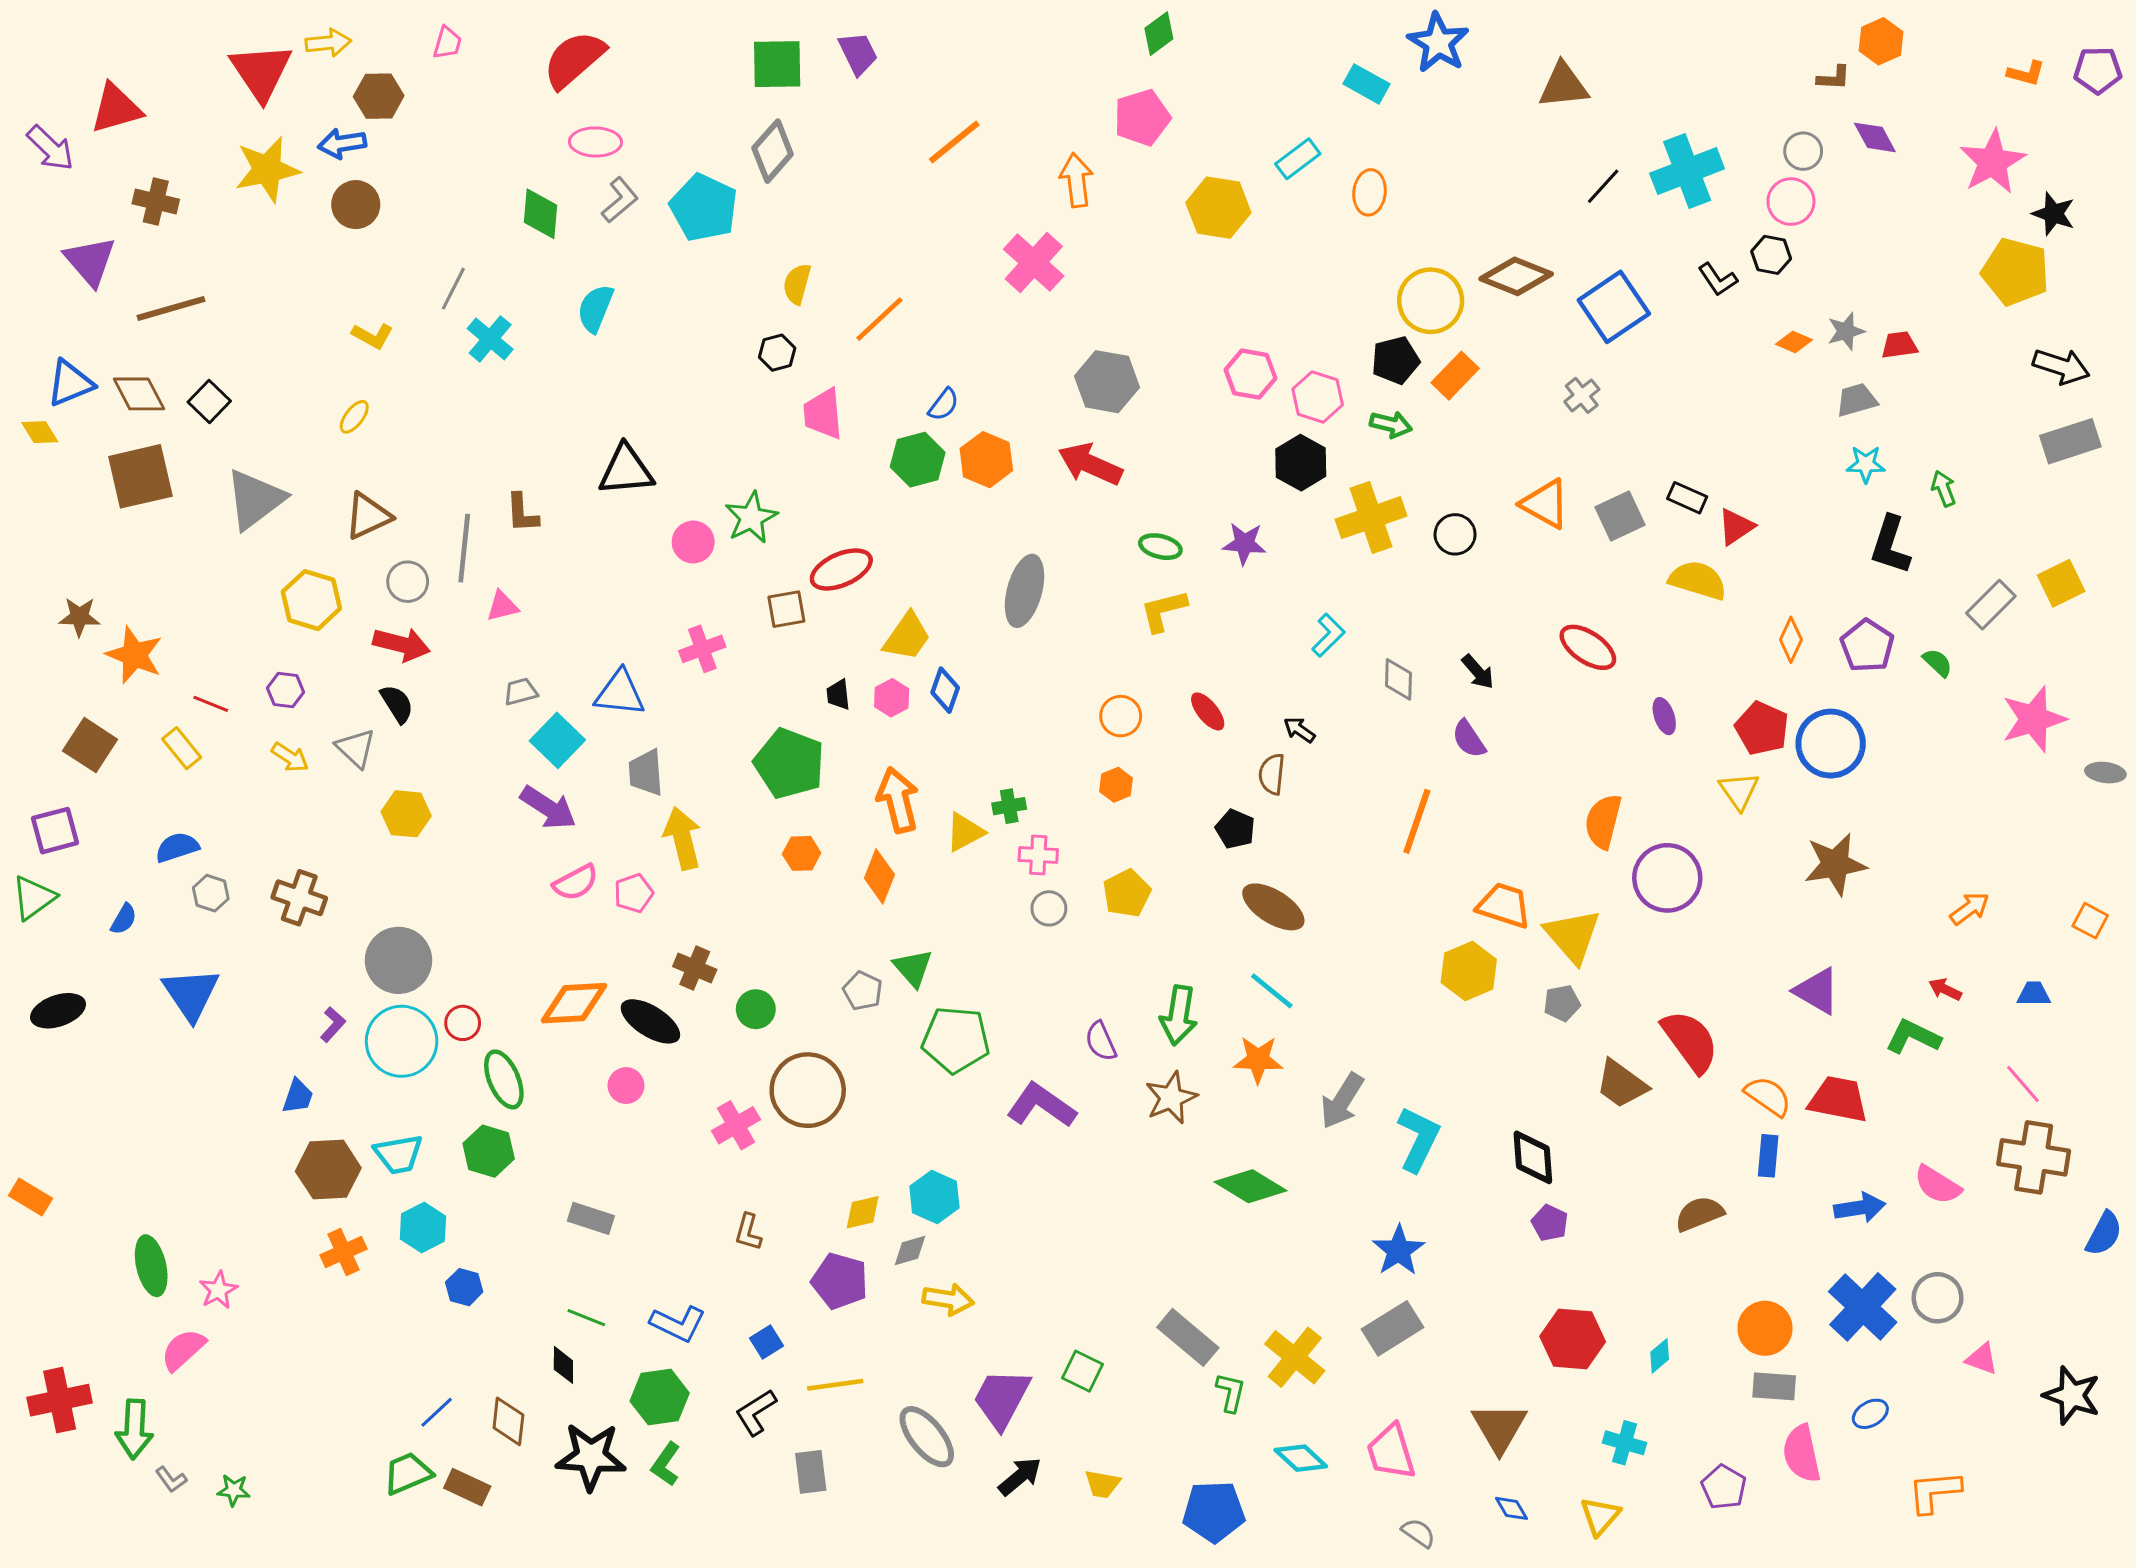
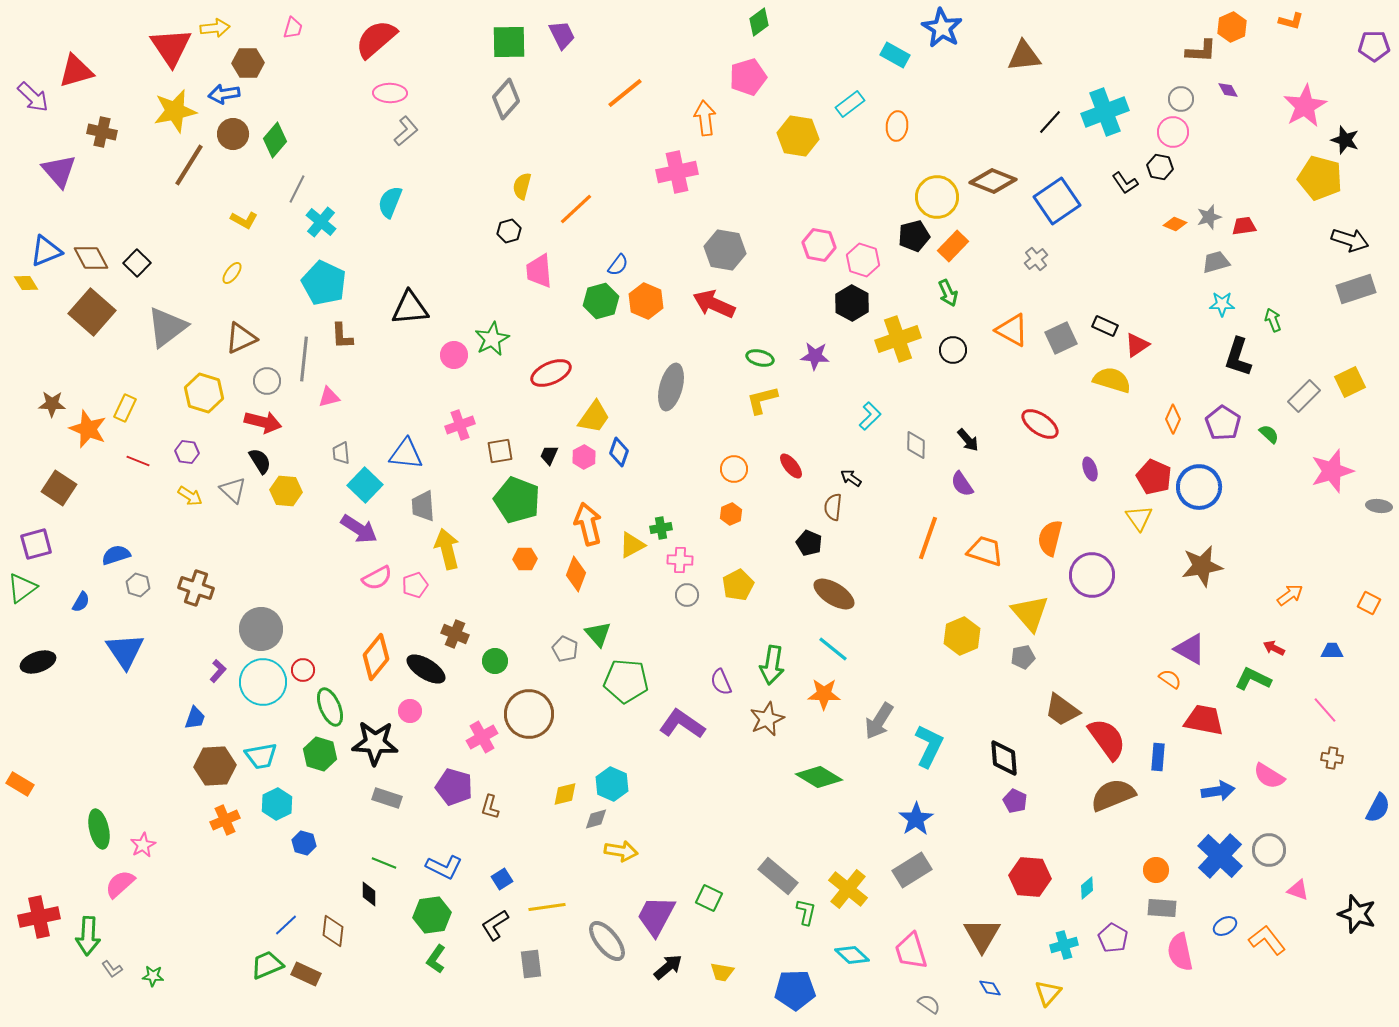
orange L-shape: (2026, 73) -> (1291, 21), moved
brown L-shape: (1834, 78) -> (1201, 51), size x1.4
purple diamond: (1875, 137) -> (1228, 90), size x0.7
cyan pentagon: (704, 208) -> (324, 283), moved
green diamond: (540, 214) -> (275, 140), moved, turned 36
pink cross: (1034, 263) -> (677, 172), turned 36
brown line: (171, 308) -> (189, 165), moved, turned -42
green arrow: (1391, 424) -> (948, 293), moved, turned 52
brown square: (140, 476) -> (92, 312), turned -36
brown square: (786, 609) -> (500, 451), moved
gray trapezoid: (521, 692) -> (341, 453), turned -80
black trapezoid: (838, 695) -> (549, 455), turned 30
yellow rectangle: (182, 748) -> (125, 408), moved, turned 64
yellow hexagon: (406, 814) -> (286, 491), moved
orange trapezoid: (1504, 905) -> (985, 551), moved
orange diamond: (574, 1003) -> (376, 657), turned -48
red semicircle: (1690, 1041) -> (1107, 739), moved
orange semicircle: (1768, 1096) -> (1170, 679), moved, size x0.7
brown cross: (2034, 1157) -> (1332, 758), size x0.5
brown semicircle: (1699, 1214) -> (1113, 795), size x1.4
purple pentagon: (840, 1281) -> (454, 787), moved
orange circle: (1765, 1328) -> (1156, 870), size x0.7
cyan cross: (1625, 1443) -> (1064, 945), turned -32
black star: (591, 1457) -> (375, 743), moved
purple pentagon: (1724, 1487) -> (1113, 938), moved
orange L-shape: (1934, 1492) -> (1267, 940), moved, turned 57

